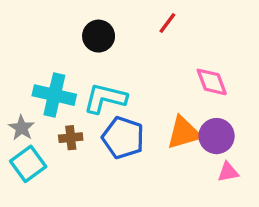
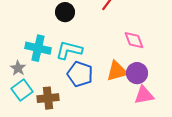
brown cross: (71, 138) -> (48, 98), moved, size x1.5
pink triangle: (228, 172) -> (144, 95), size x1.5

